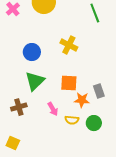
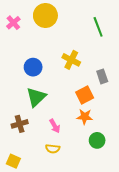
orange square: (69, 83) -> (85, 95), moved, turned -30
gray rectangle: (99, 91) -> (102, 76), moved
yellow semicircle: (72, 120) -> (53, 149), moved

